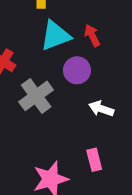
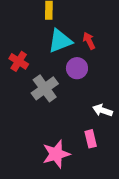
white arrow: (101, 109) -> (103, 110), moved

